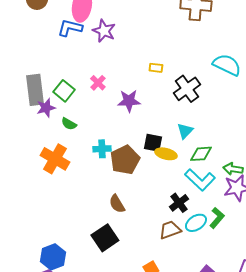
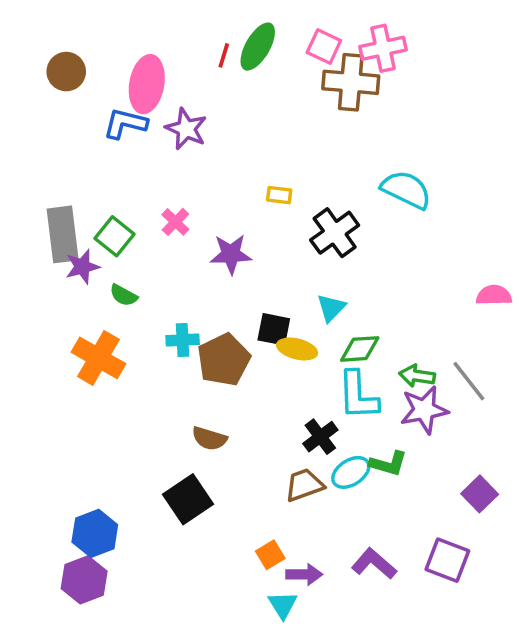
cyan L-shape: (200, 180) -> (358, 395), turned 44
brown semicircle: (117, 204) -> (209, 438), turned -42
green L-shape: (217, 218) -> (388, 463), turned 65

